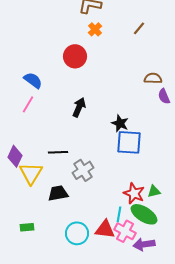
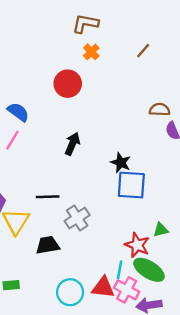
green triangle: (154, 191) -> (161, 230), moved

